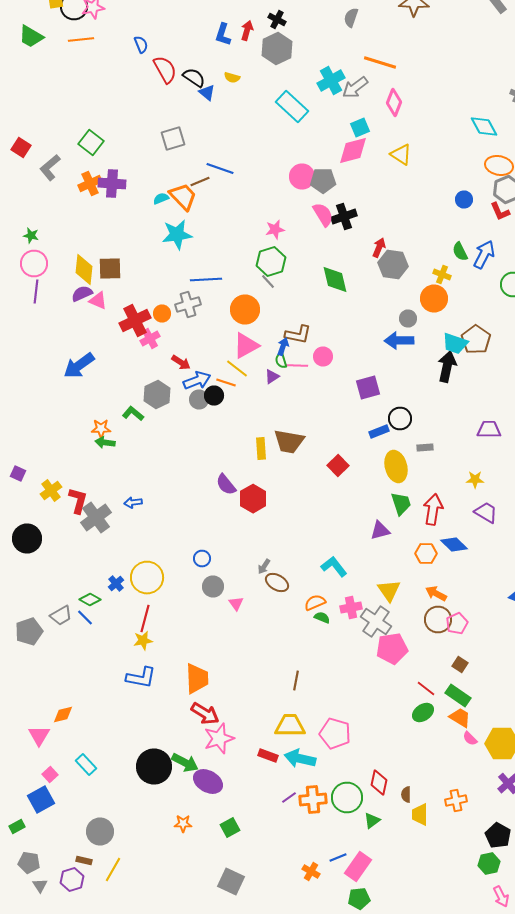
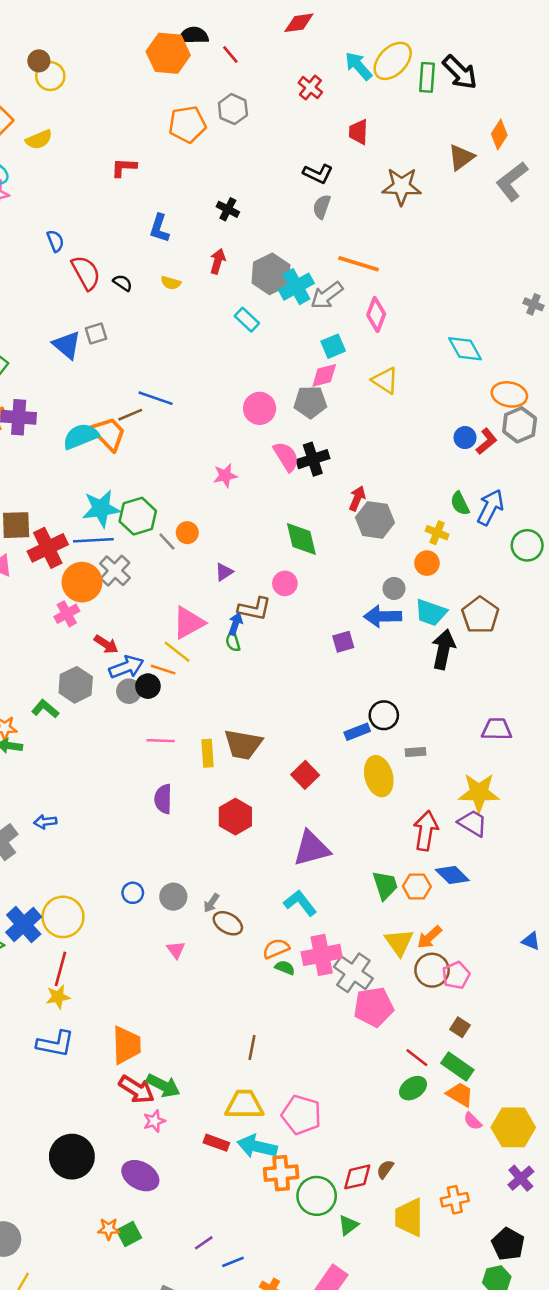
red arrow: (247, 30) -> (218, 261), moved
gray hexagon: (277, 48) -> (271, 274), moved
black semicircle: (194, 78) -> (123, 283), size x0.7
blue triangle: (207, 92) -> (67, 345), moved, size x1.4
cyan rectangle: (292, 106) -> (247, 320), size x0.6
cyan diamond: (484, 126) -> (465, 349), moved
gray square: (173, 138) -> (96, 334), moved, size x0.7
pink diamond: (353, 150) -> (324, 375), size x0.7
gray pentagon: (323, 180) -> (310, 402), moved
cyan semicircle: (161, 198) -> (81, 436), size x1.8
red L-shape: (500, 212) -> (487, 441), moved, turned -105
cyan star: (177, 234) -> (101, 509), moved
green hexagon: (271, 262) -> (138, 516), moved
blue line: (206, 280) -> (93, 540), moved
gray line: (268, 282) -> (167, 542), moved
orange circle: (434, 298) -> (427, 563), size x0.7
gray cross: (188, 304) -> (115, 571), turned -30
orange circle: (245, 310) -> (187, 533), moved, size x0.6
orange circle: (162, 314) -> (82, 582), size x1.8
red cross: (135, 320) -> (48, 548), moved
cyan trapezoid: (455, 344) -> (431, 613), moved
pink circle: (323, 356) -> (285, 583), moved
pink line: (297, 366) -> (161, 741), moved
purple triangle: (272, 376) -> (224, 572), moved
purple square: (368, 388) -> (343, 642), moved, size x0.7
yellow star: (475, 480) -> (479, 793), size x1.8
purple semicircle: (226, 484) -> (163, 799), turned 40
red hexagon: (253, 498) -> (235, 817), moved
green trapezoid: (401, 504) -> (385, 885), moved
purple trapezoid: (486, 512) -> (473, 823), moved
purple triangle: (380, 530) -> (312, 848), moved, size x1.5
blue cross: (116, 584) -> (24, 925), size x1.8
gray circle: (213, 586) -> (173, 897), moved
yellow triangle: (389, 590) -> (399, 942), moved
orange arrow: (436, 594) -> (429, 937), turned -70
pink cross: (351, 608) -> (322, 955), size x1.4
pink star: (219, 738) -> (154, 1121), size x0.6
green arrow: (185, 762) -> (163, 1086), moved
red diamond: (379, 782) -> (357, 1177), turned 65
brown semicircle: (406, 794) -> (385, 1169), moved, turned 35
purple line: (289, 798) -> (204, 1243), moved
orange cross: (313, 800) -> (281, 1173), moved
yellow trapezoid: (420, 814) -> (409, 1217), size x1.4
green square: (230, 828) -> (129, 1234), moved
blue line: (338, 858) -> (233, 1262), moved

